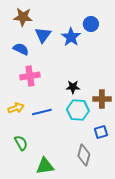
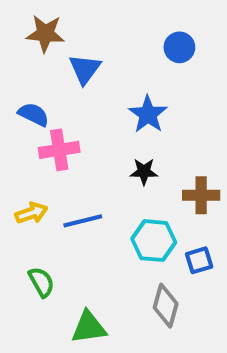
blue star: (71, 37) -> (148, 114), moved
blue semicircle: (21, 49) -> (34, 114), moved
cyan hexagon: (78, 110) -> (154, 241), moved

